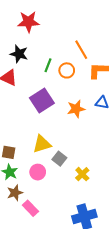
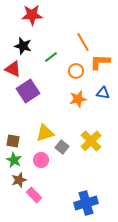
green line: (48, 65) -> (51, 57), turned 32
orange circle: (67, 70) -> (76, 71), moved
purple square: (42, 101) -> (28, 91), moved
yellow cross: (82, 174) -> (91, 141), moved, size x1.5

